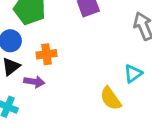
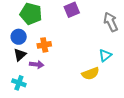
yellow semicircle: (111, 99) -> (90, 74), turned -72

